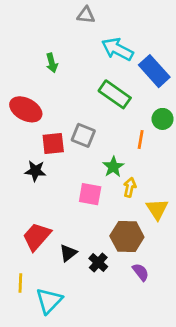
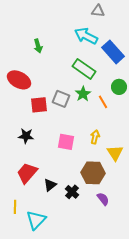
gray triangle: (86, 15) -> (98, 11), moved
orange line: (141, 139) -> (103, 102), turned -40
green star: (113, 167) -> (83, 94), moved
black star: (35, 171) -> (26, 136), moved

